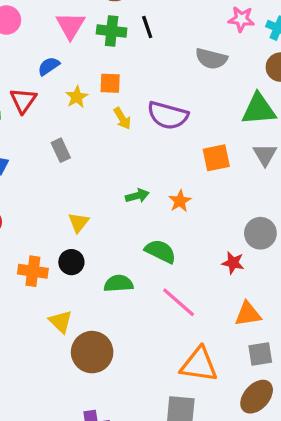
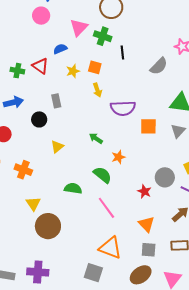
black line: (147, 27) -> (122, 52), moved
gray semicircle: (211, 59) -> (159, 66), turned -72
red triangle: (23, 101) -> (40, 66), turned -42
purple semicircle: (168, 115) -> (123, 108), moved, turned -30
green arrow: (137, 196) -> (96, 138), turned -144
orange star: (180, 201) -> (118, 157), moved
black circle: (71, 262) -> (39, 119), moved
orange triangle: (248, 314) -> (146, 224), turned 42

